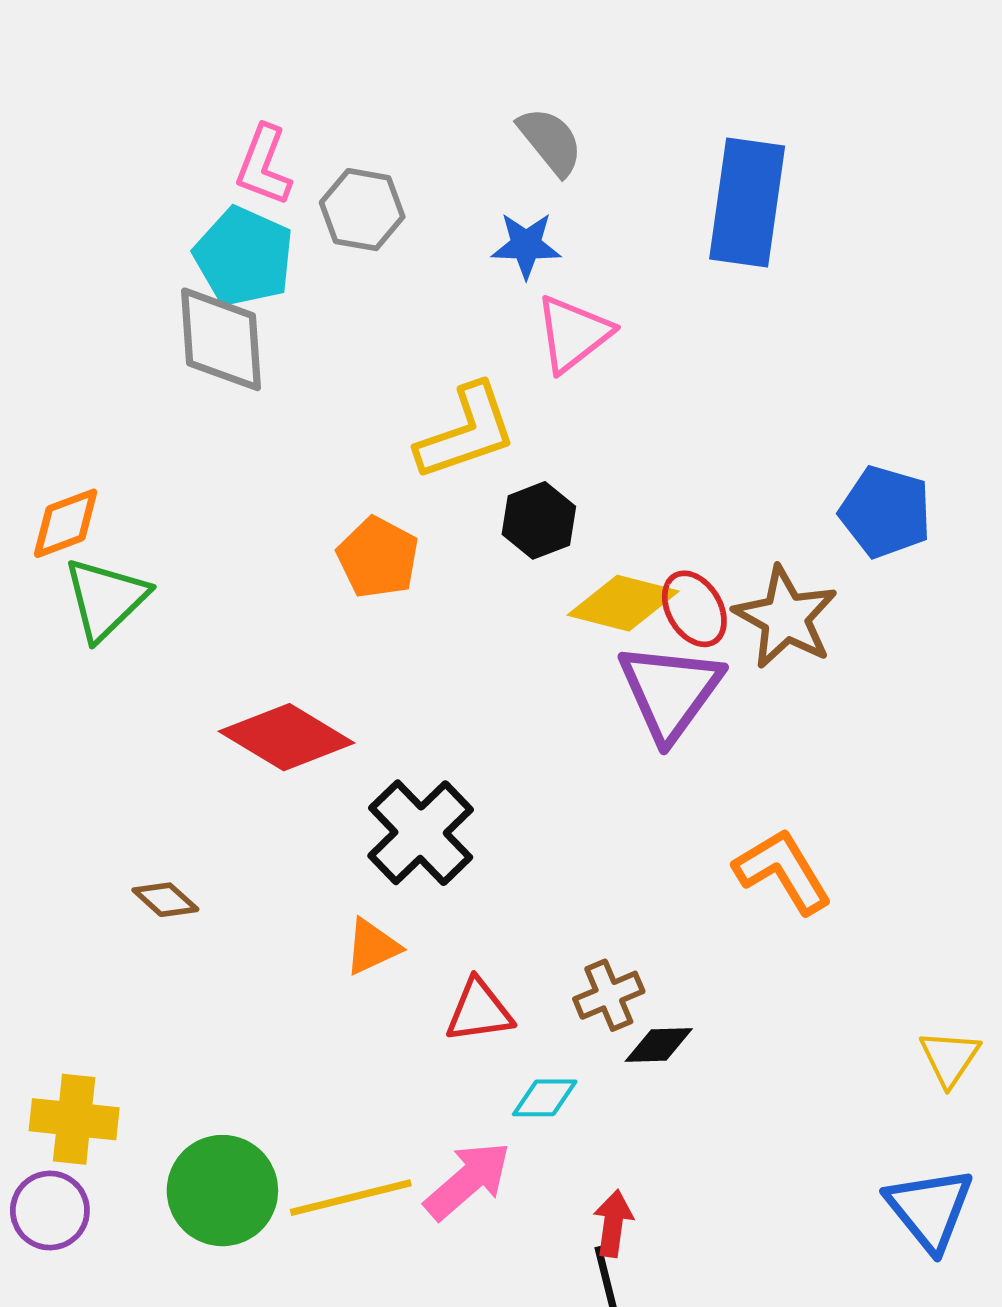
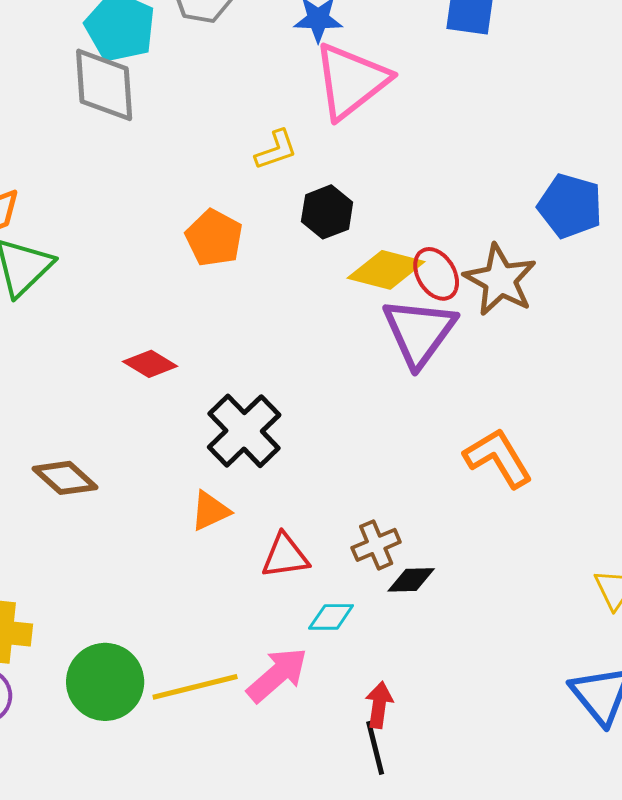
pink triangle: (573, 334) -> (351, 81), size x1.4
yellow L-shape: (466, 432) -> (276, 150), size x0.6
red diamond: (287, 737) -> (150, 364), size x0.6
brown diamond: (165, 900) -> (65, 478), size x1.4

